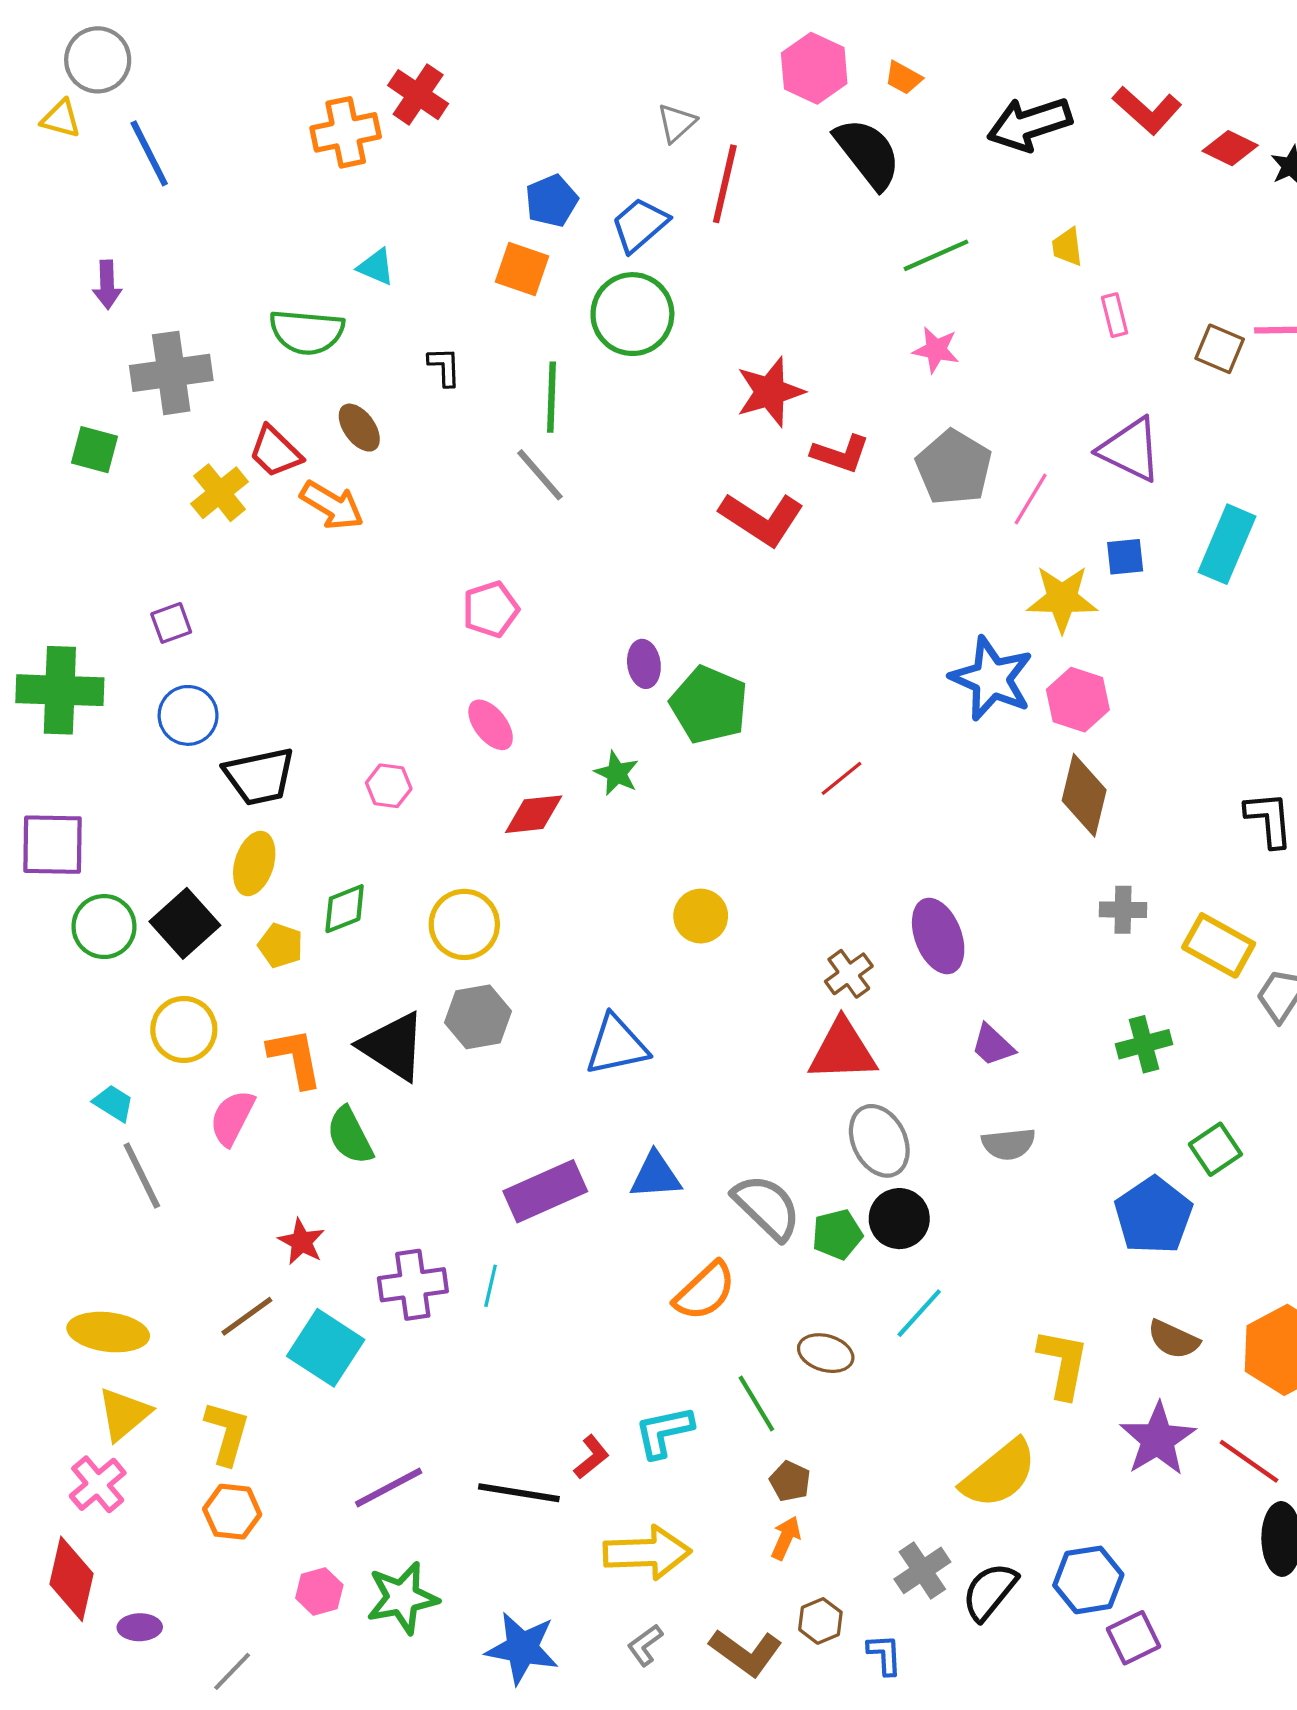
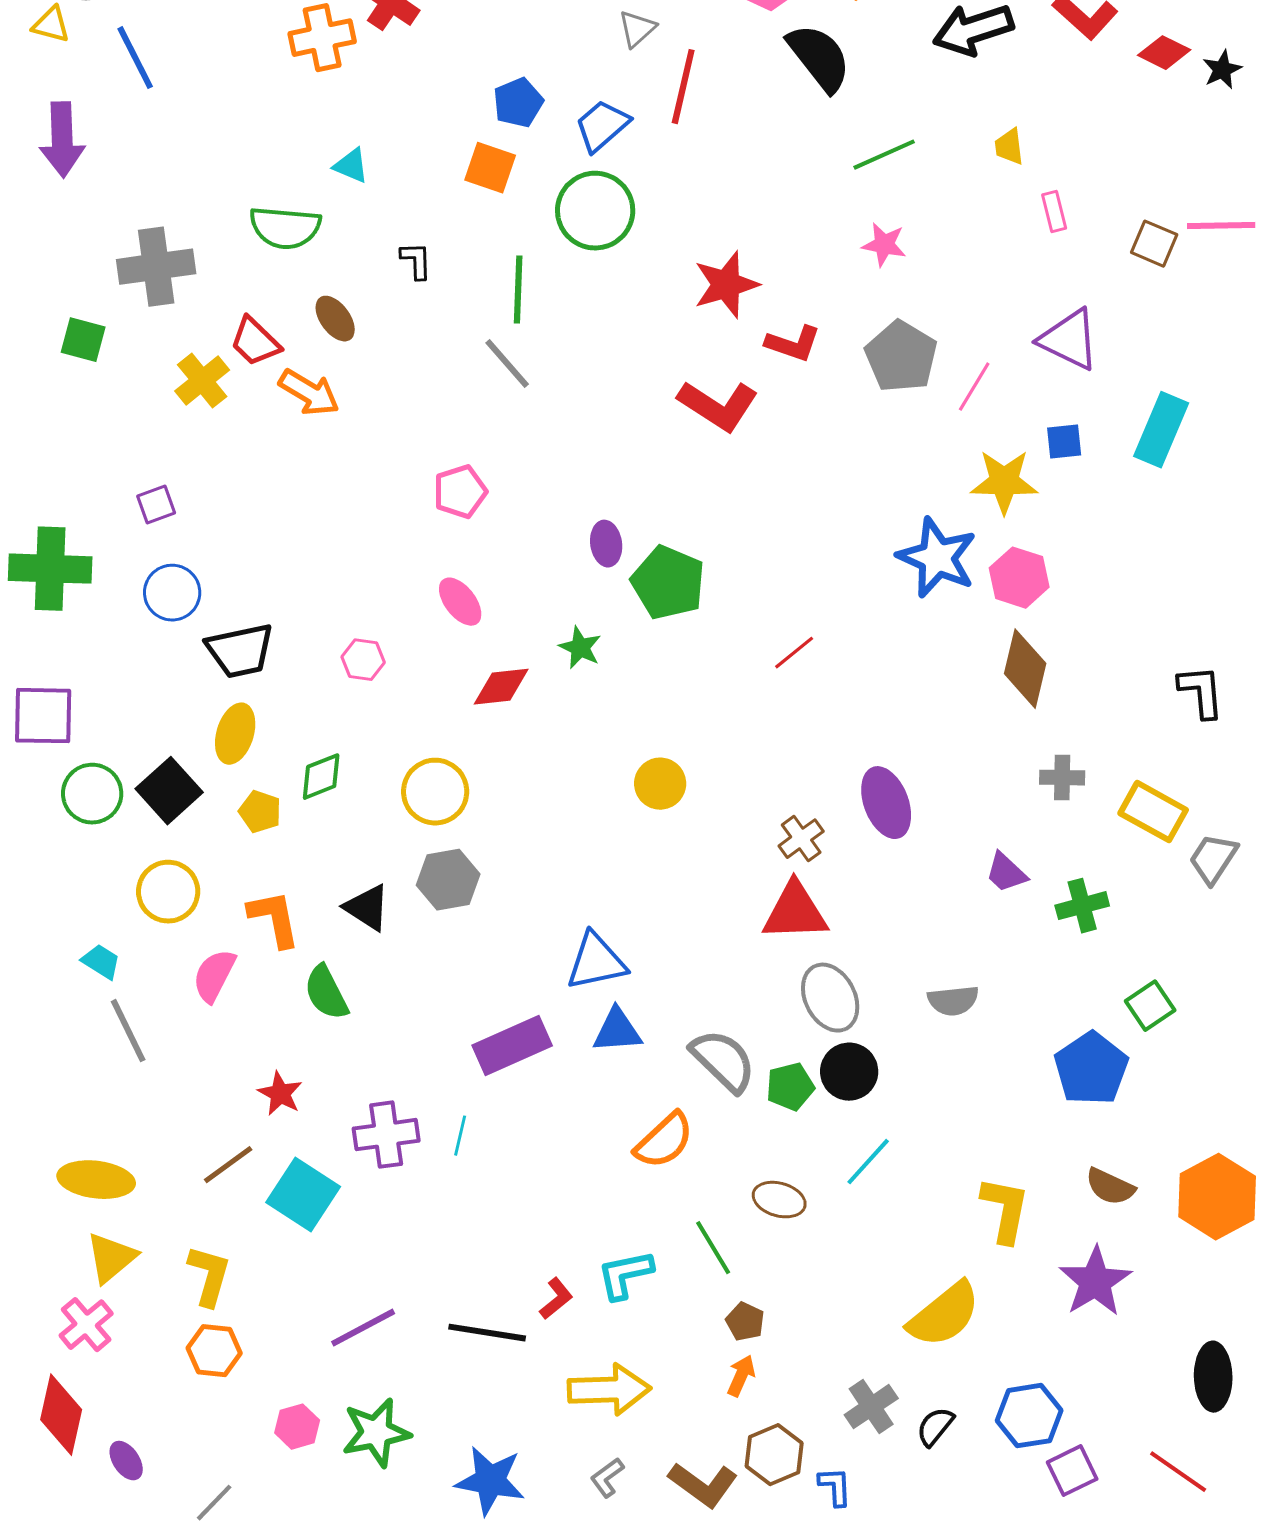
purple arrow: (107, 285) -> (62, 140), moved, size x1.6
blue triangle: (617, 1045) -> (596, 962), moved
purple trapezoid: (993, 1045) -> (1006, 873), moved
black triangle: (393, 1046) -> (367, 908), size x0.7
red line: (1249, 1461) -> (1178, 1472), moved
black semicircle: (990, 1592) -> (935, 1427), size x0.7
brown hexagon: (820, 1621) -> (774, 1455), size x1.4
purple ellipse: (140, 1627) -> (126, 1461), turned 57

